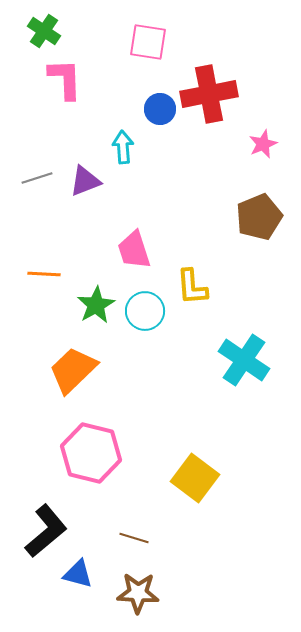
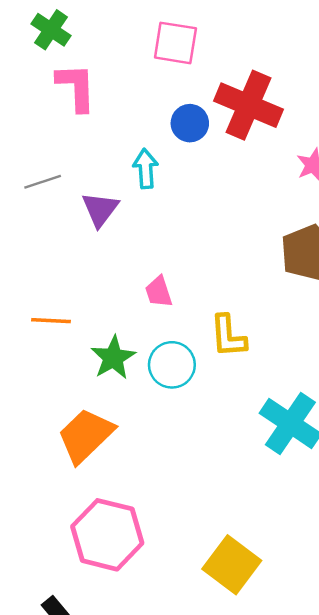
red cross: (209, 94) -> (248, 105), turned 34
gray line: (37, 178) -> (43, 182), moved
purple triangle: (85, 181) -> (100, 209), turned -32
pink trapezoid: (134, 250) -> (159, 292), size x0.7

